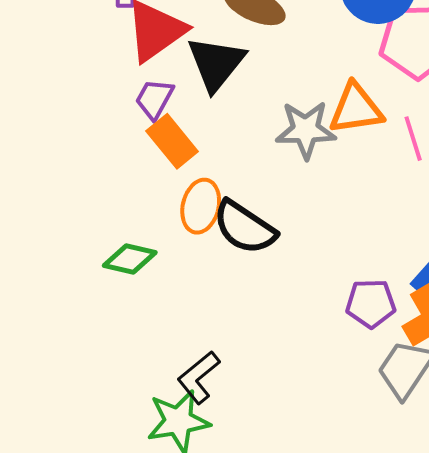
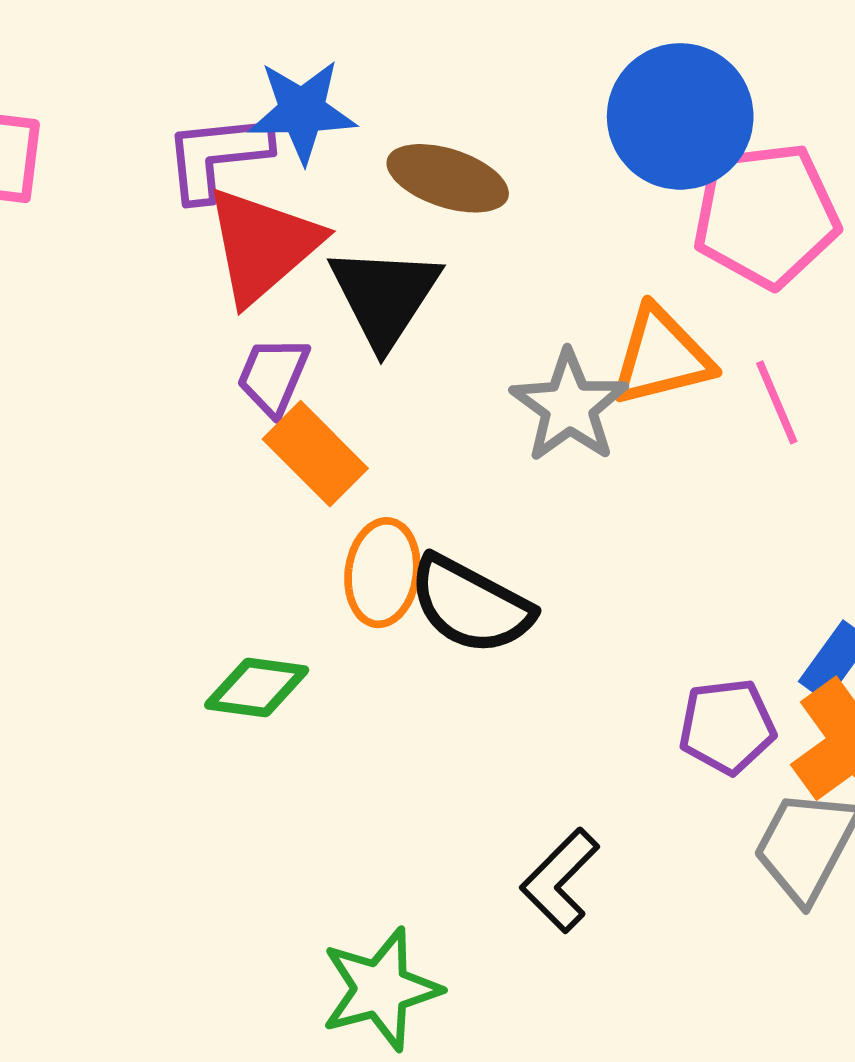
gray star: (306, 130) -> (569, 406), turned -30
black L-shape: (199, 377) -> (560, 880), moved

